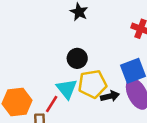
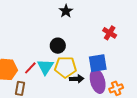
red line: (52, 104) -> (30, 68), moved

